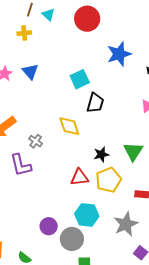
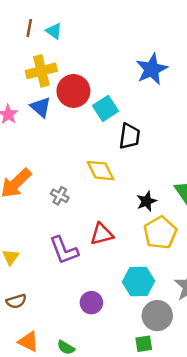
red circle: (87, 19) -> (73, 91), moved
yellow cross: (24, 33) -> (41, 71), moved, size x1.6
purple L-shape: (21, 165) -> (64, 250), moved
red triangle: (80, 177) -> (102, 234), moved
gray circle: (72, 239) -> (157, 316), moved

